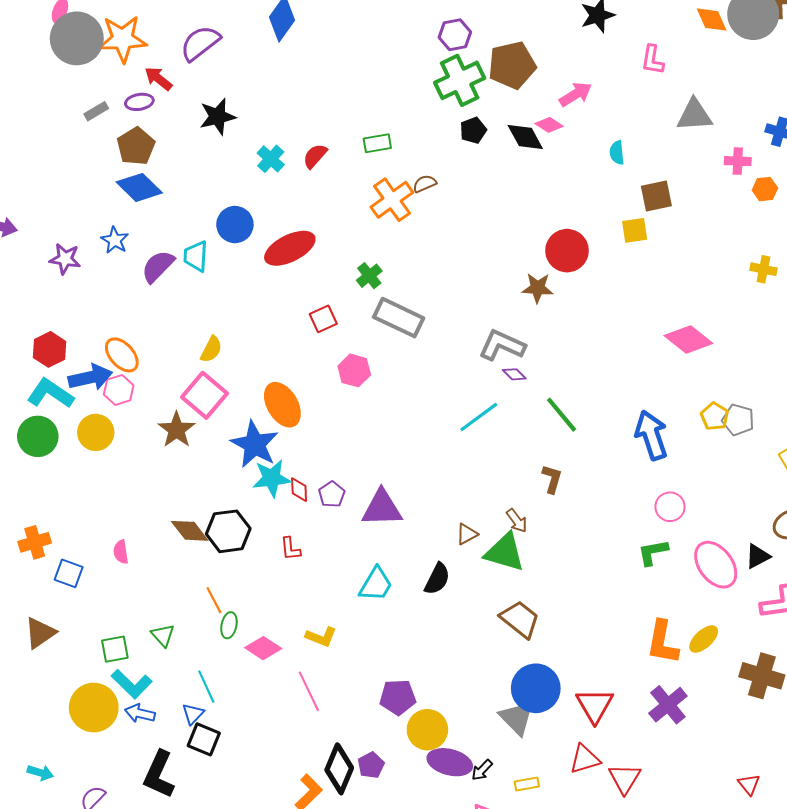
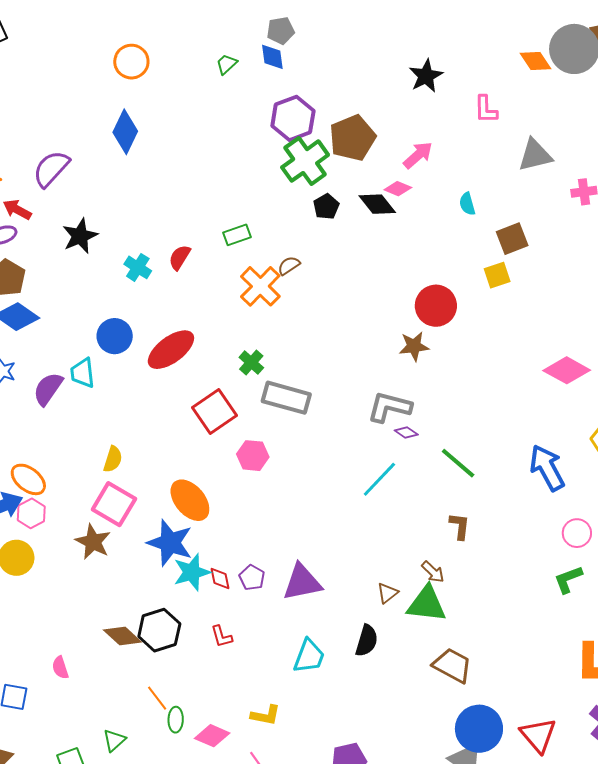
purple hexagon: (455, 35) -> (293, 118), size x1.4
red square: (323, 319) -> (215, 412), size x1.6
green triangle: (163, 635) -> (114, 740), turned 40

